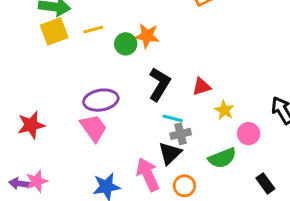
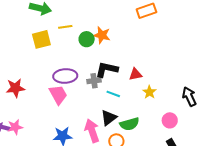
yellow square: (54, 31) -> (41, 39), moved
black L-shape: (159, 84) -> (107, 69), turned -115
gray cross: (181, 134) -> (94, 81), moved
pink circle: (249, 134) -> (170, 120), moved
green semicircle: (222, 158) -> (129, 124), moved

